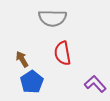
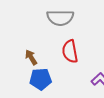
blue pentagon: (32, 82) -> (41, 79), turned 30

